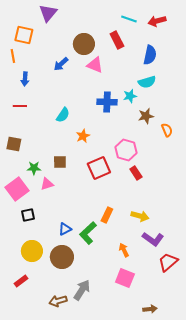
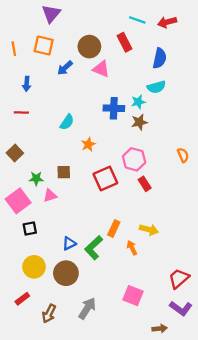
orange square: (24, 35) -> (44, 46), moved
orange line: (13, 56) -> (14, 49), moved
brown star: (146, 116) -> (139, 122), moved
orange semicircle: (167, 130) -> (183, 155), moved
brown square: (14, 144) -> (15, 153), turned 35
purple L-shape: (153, 239) -> (181, 308), moved
orange arrow: (124, 250) -> (132, 248), moved
brown arrow: (58, 301) -> (49, 314), moved, turned -48

